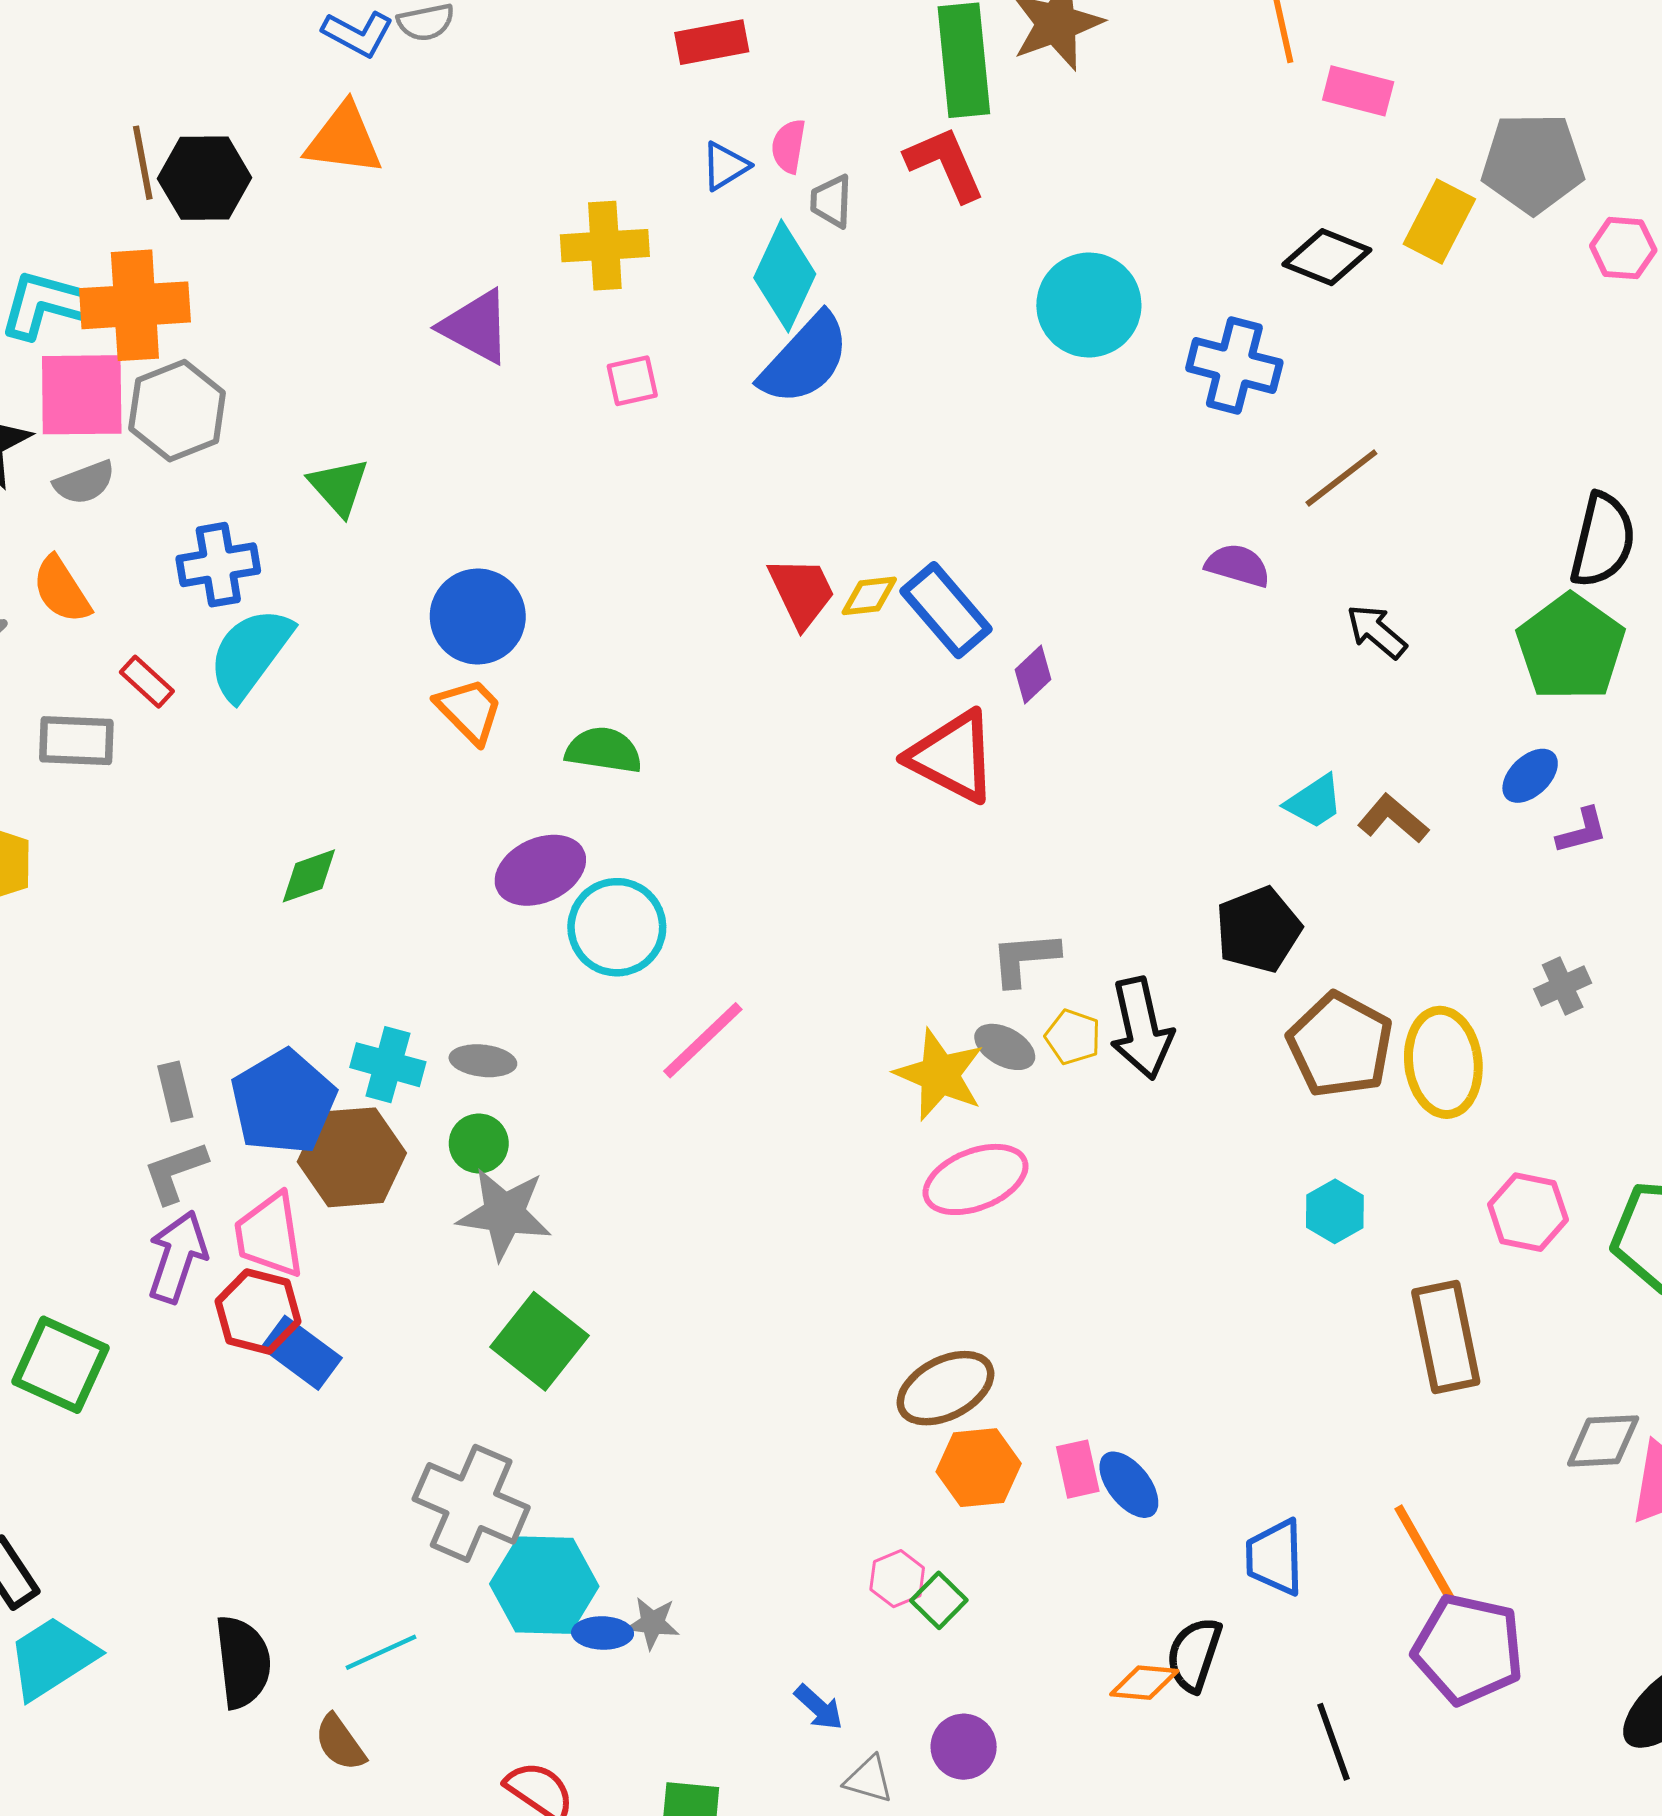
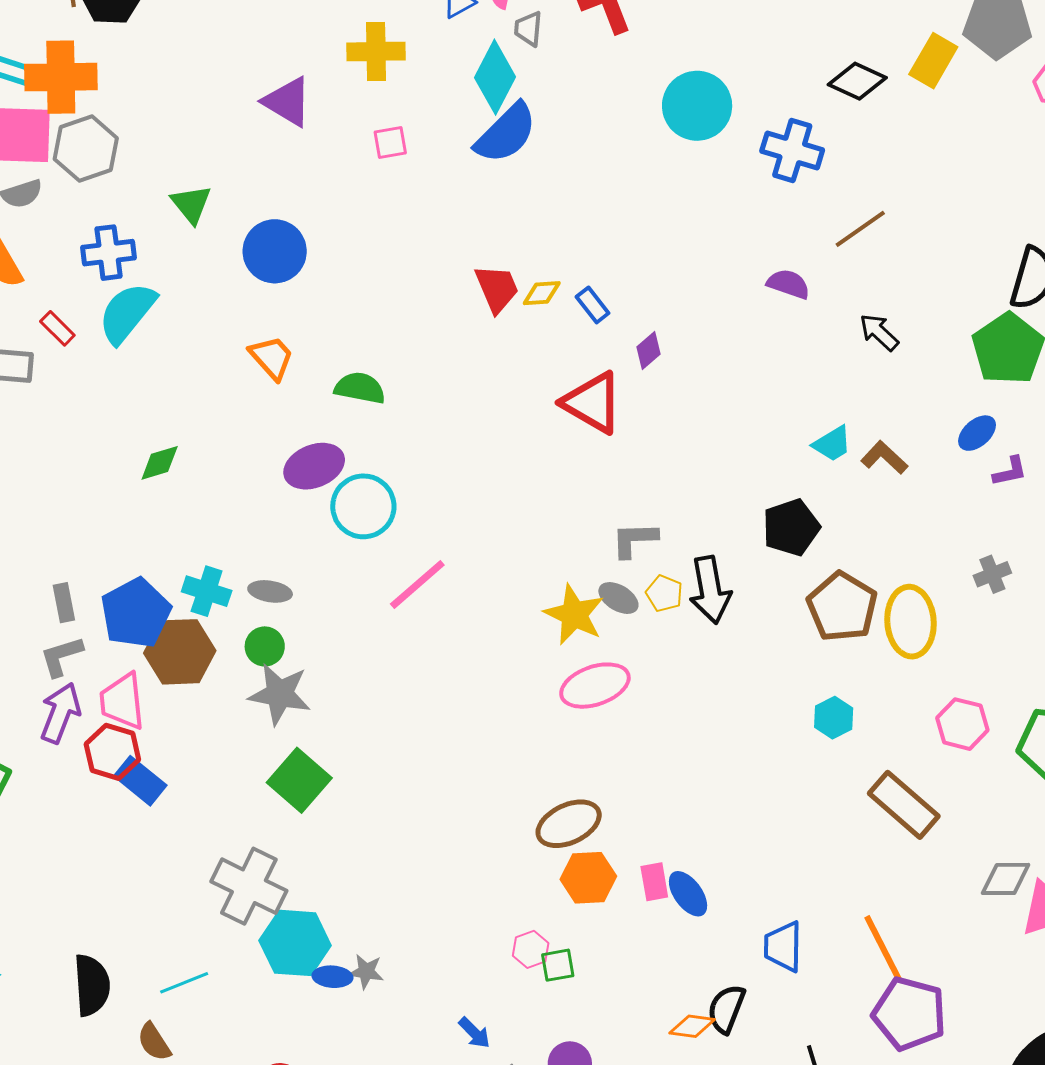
blue rectangle: (946, 610) -> (593, 305), size x0.6
blue circle: (478, 617) -> (275, 251), moved
brown rectangle: (1446, 1337) -> (904, 805), turned -40
green square: (939, 1600) -> (558, 965), turned 33

